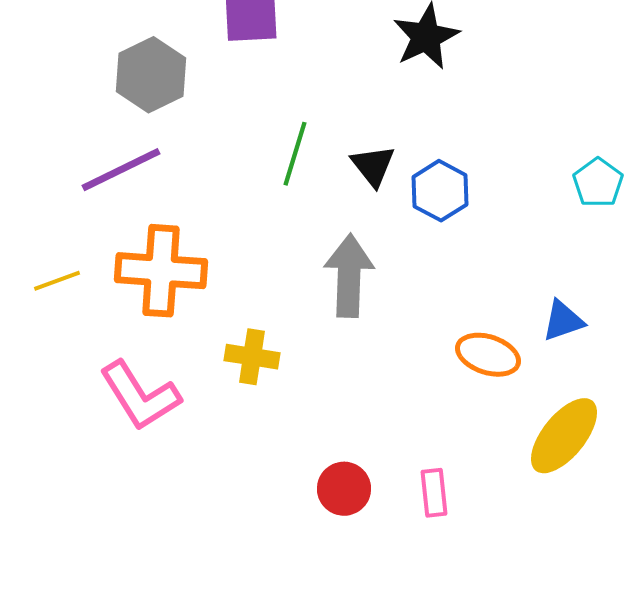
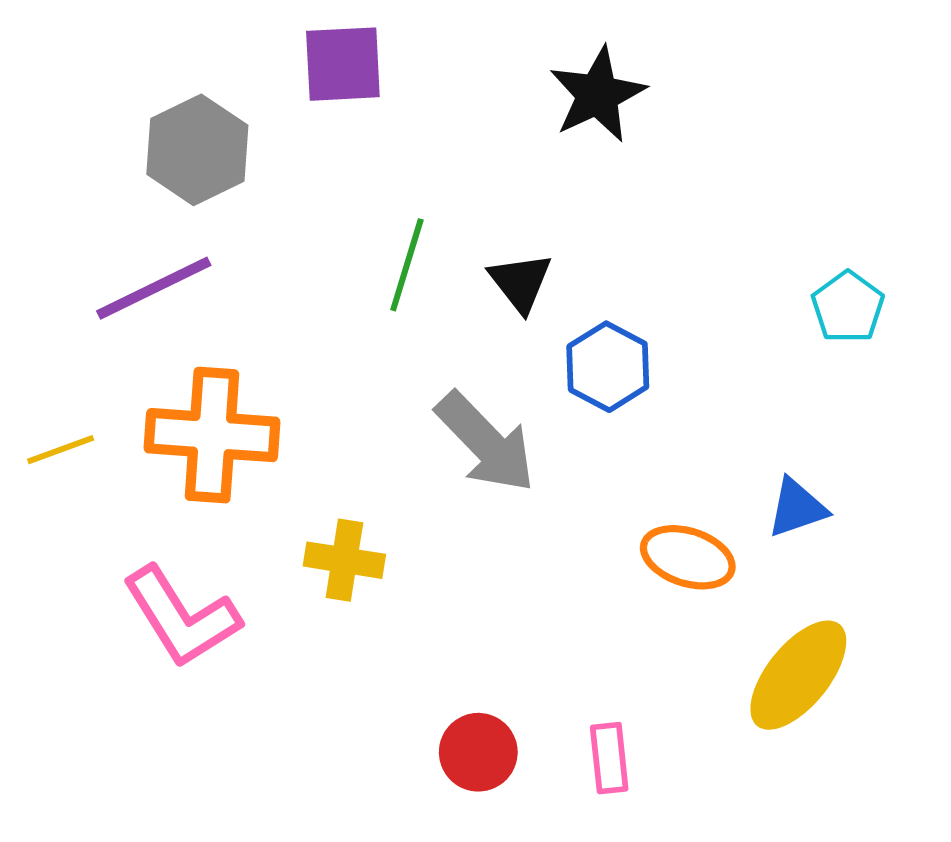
blue hexagon: (440, 191) -> (608, 367), moved
gray arrow: (349, 276) -> (486, 442), turned 134

